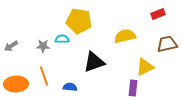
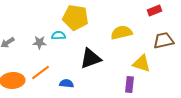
yellow triangle: (145, 67) -> (142, 63), turned 42
orange line: (44, 76) -> (41, 72), turned 72

